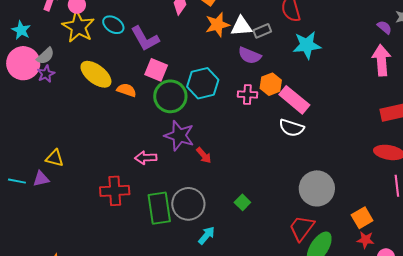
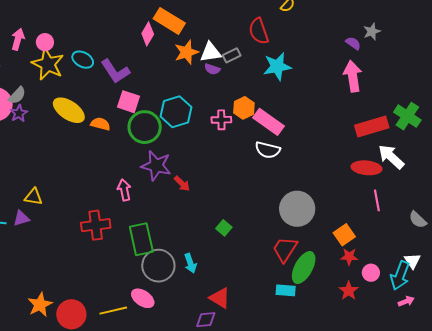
purple semicircle: (250, 56) -> (212, 69), moved, size x0.7
pink arrow: (146, 158) -> (124, 190), turned 85
gray circle: (188, 204) -> (158, 266), moved
cyan arrow: (207, 235) -> (190, 263), turned 126

